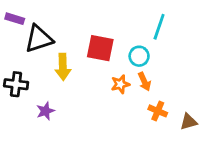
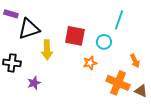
orange arrow: (144, 82) -> (135, 61), moved
orange cross: (158, 111) -> (118, 83), size x1.6
brown triangle: (189, 122) -> (141, 91), turned 40

